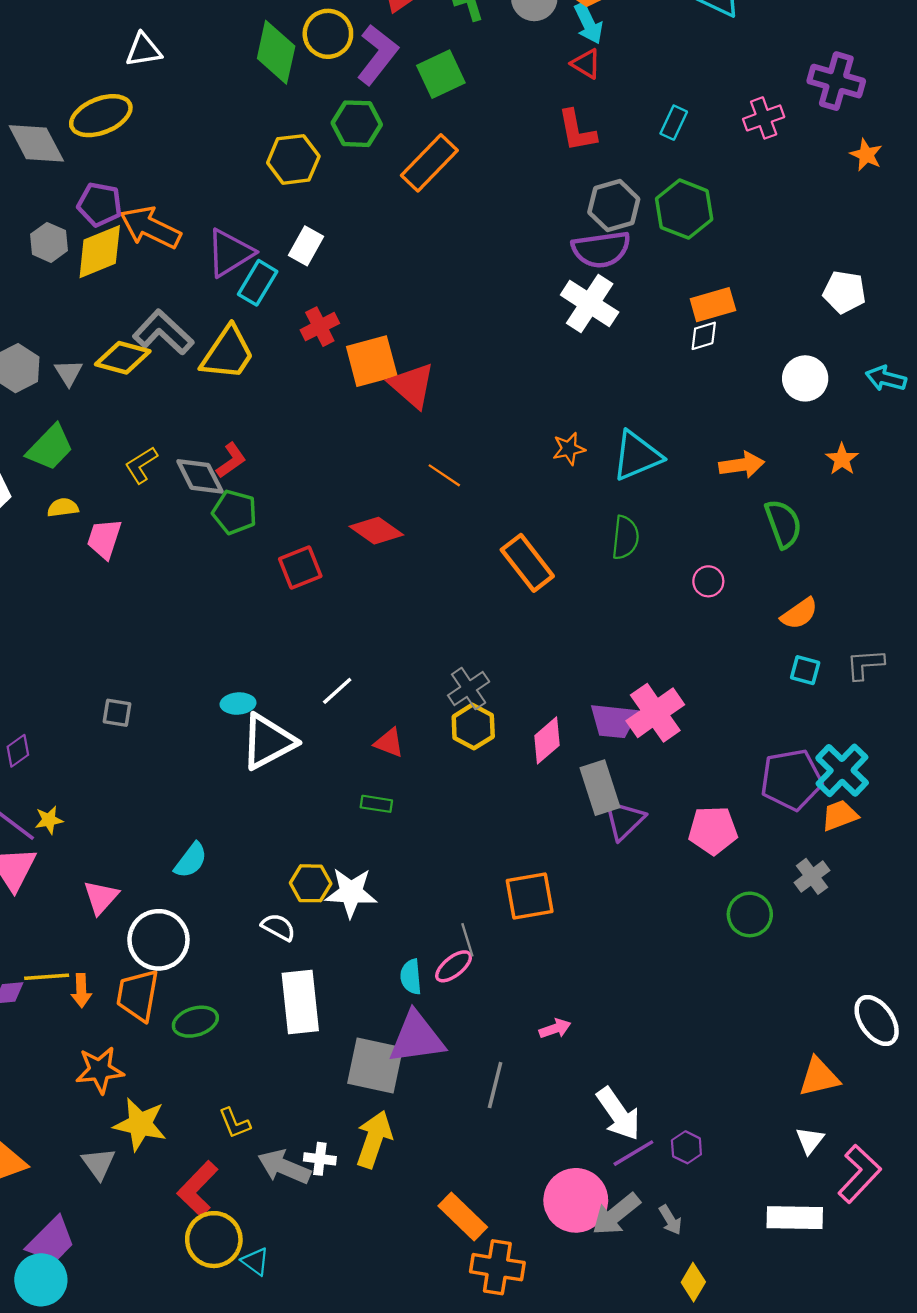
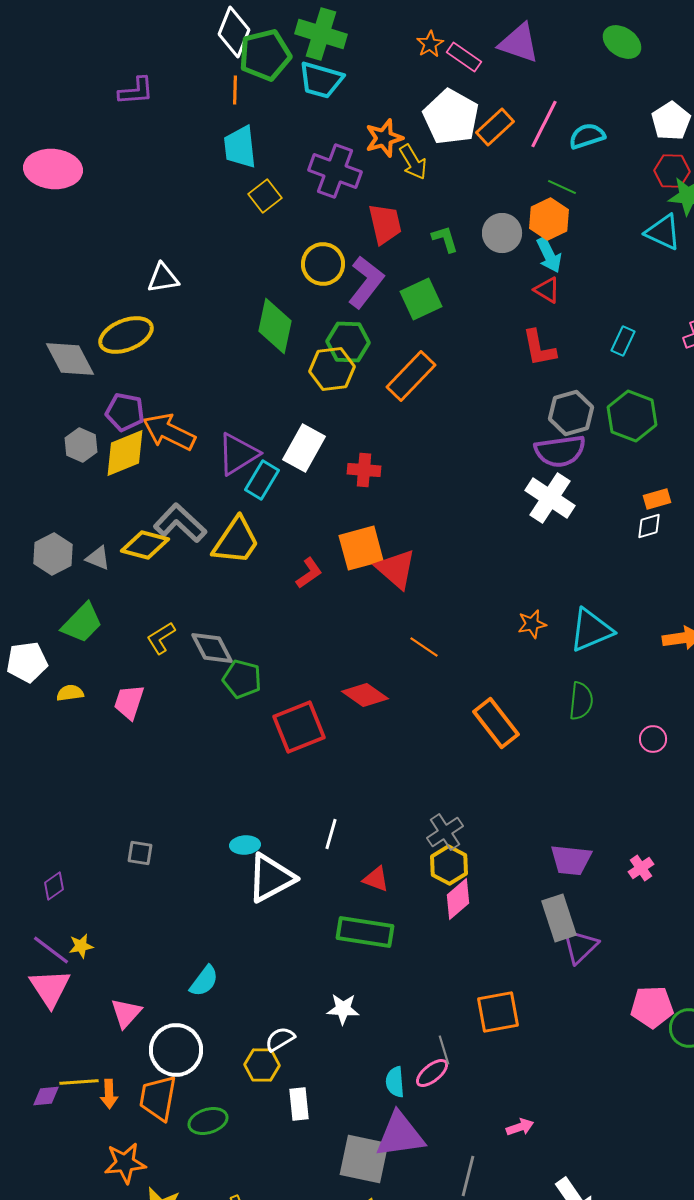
green diamond: (276, 52) -> (275, 326), moved
yellow hexagon: (293, 159) -> (332, 369), moved
white rectangle: (306, 246) -> (304, 448), size x1.4
orange rectangle: (713, 305) -> (657, 499), size x0.7
red cross: (320, 327) -> (364, 470), moved, turned 32
gray triangle: (69, 373) -> (98, 558), turned -36
red L-shape: (231, 460) -> (309, 573), moved
yellow semicircle: (63, 508) -> (70, 693), moved
red square: (300, 568) -> (299, 727), size x1.4
white line: (337, 691) -> (331, 834), turned -32
pink cross: (655, 713) -> (641, 868), moved, size x0.5
pink diamond: (547, 740) -> (458, 899), moved
green rectangle: (376, 804) -> (365, 932), size x2.0
pink pentagon: (713, 830) -> (652, 1007), moved
yellow hexagon: (311, 883) -> (262, 1065), moved
white star: (351, 893) -> (343, 1009), size x0.7
white semicircle: (278, 927) -> (280, 1039), turned -60
white rectangle: (300, 1002) -> (299, 1104), size x0.6

